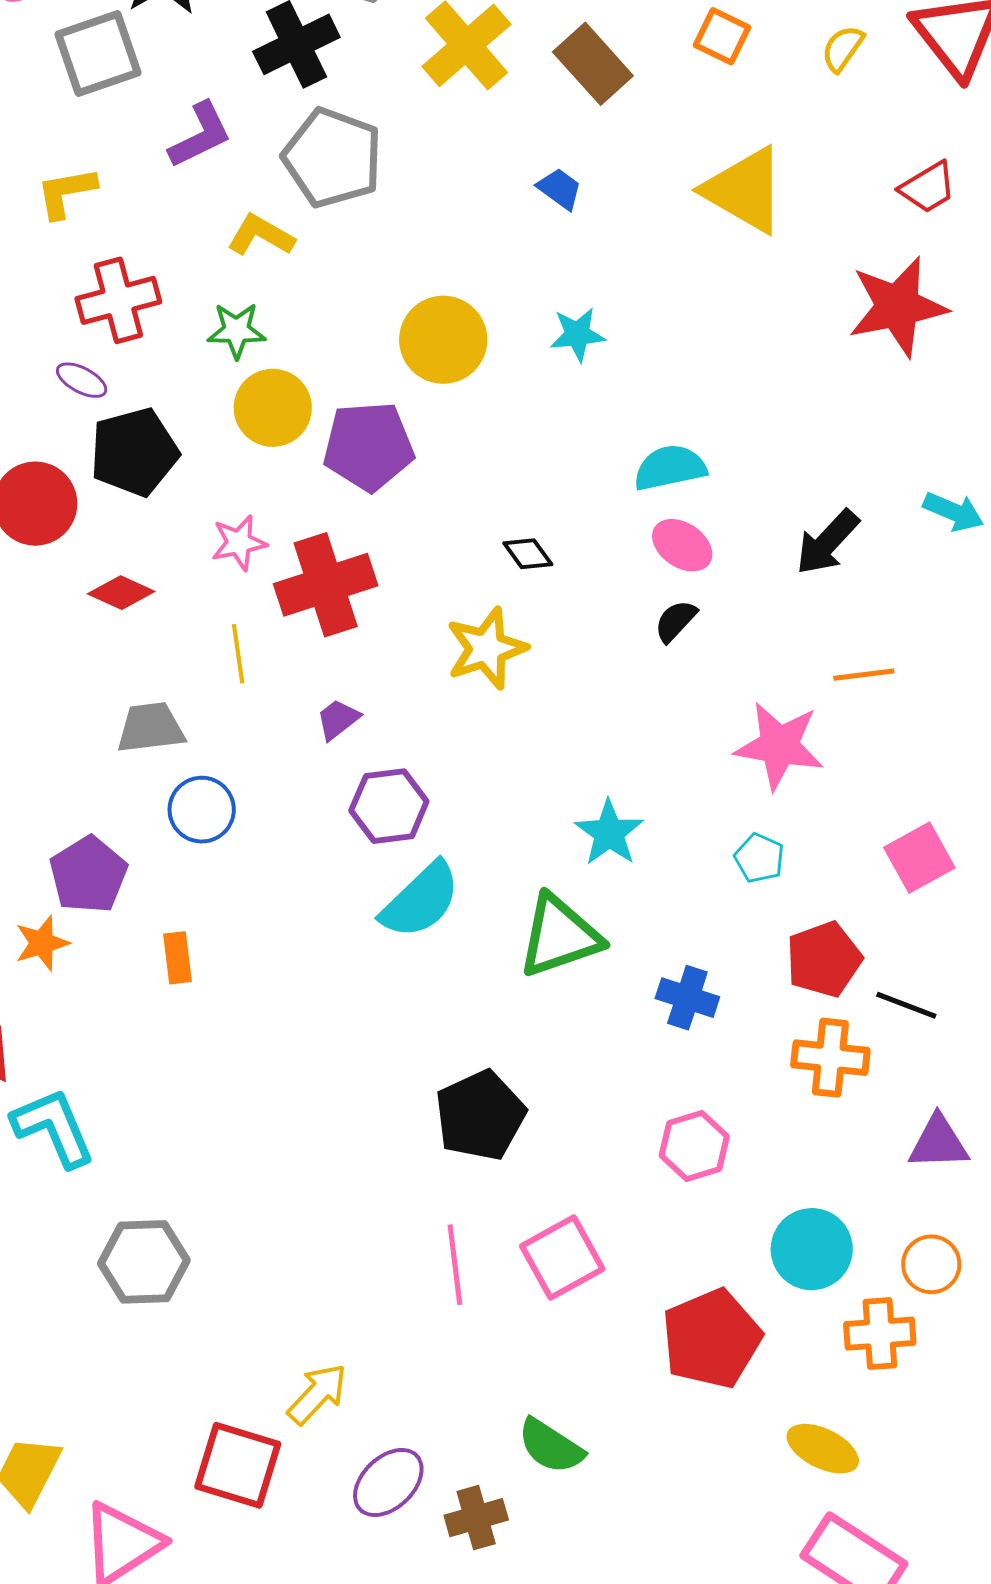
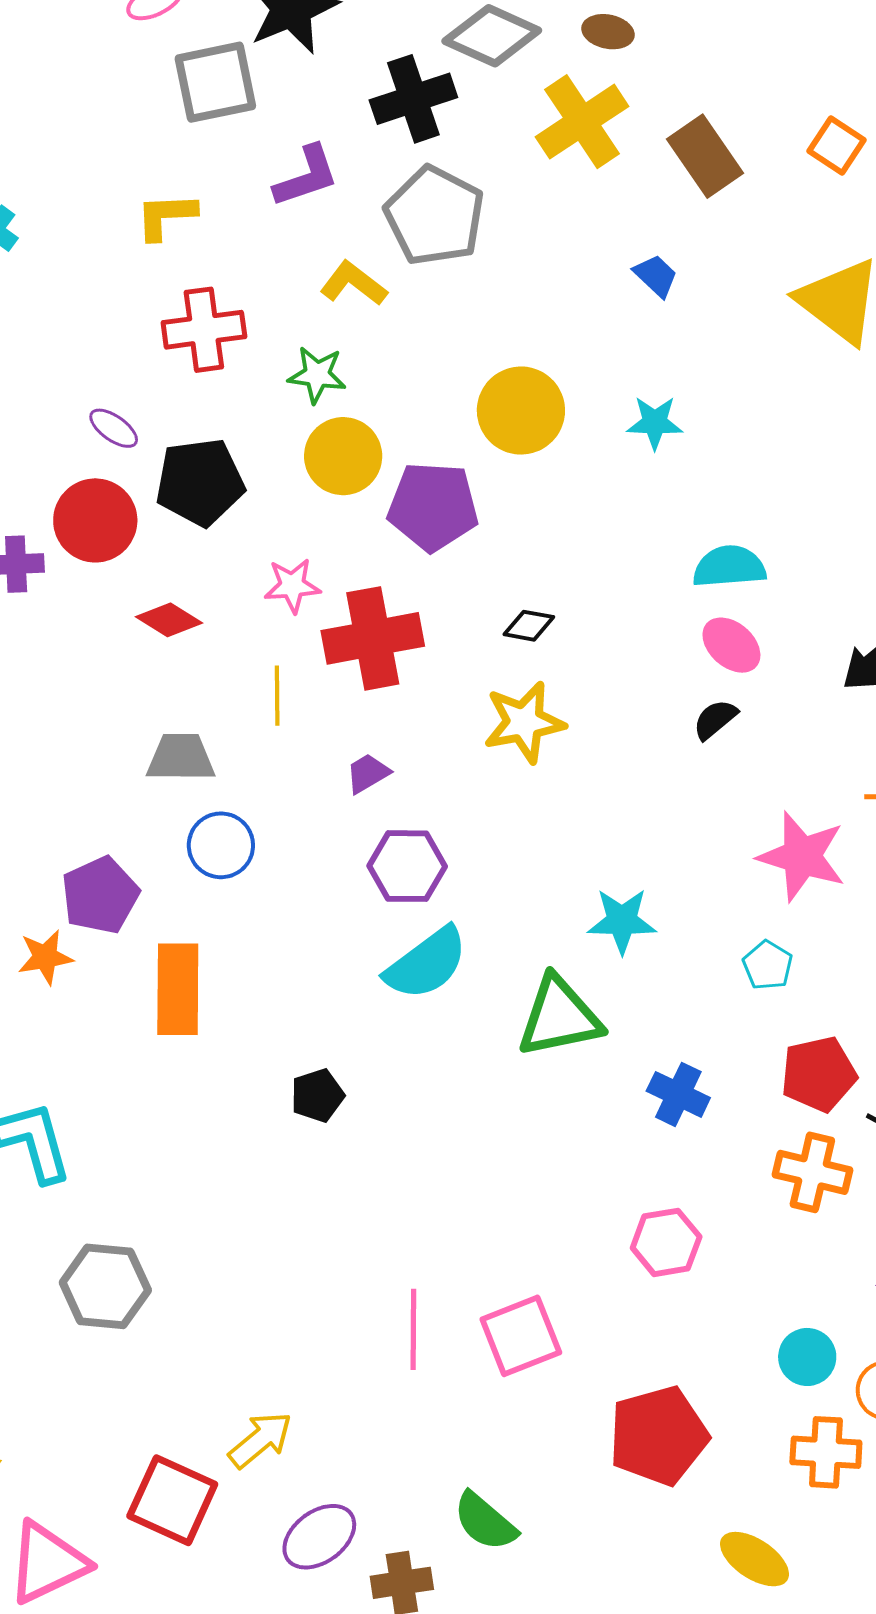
purple ellipse: (82, 380) -> (114, 428), moved
black diamond: (528, 554) -> (529, 626), moved, turned -51
cyan star: (609, 833) -> (622, 921), turned 30
orange rectangle: (177, 958) -> (178, 989), size x1.8
black pentagon: (480, 1115) -> (317, 1095), moved, size x0.6
cyan circle: (812, 1249) -> (807, 1357), moved, size x0.7

